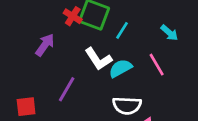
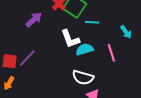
cyan line: (122, 30) -> (92, 22), turned 48
purple line: (67, 89) -> (27, 58), moved

